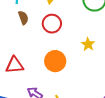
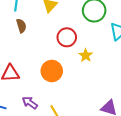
red circle: (52, 24) -> (67, 37), moved

